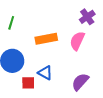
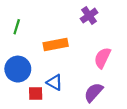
purple cross: (87, 17) -> (89, 16), moved
pink semicircle: (77, 41) -> (102, 58), moved

